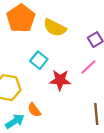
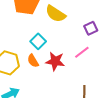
orange semicircle: (34, 110) -> (33, 61), moved

